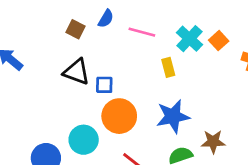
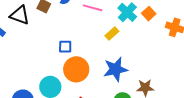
yellow rectangle: (168, 67) -> (112, 33), turned 64
black triangle: (77, 72) -> (20, 15), moved

